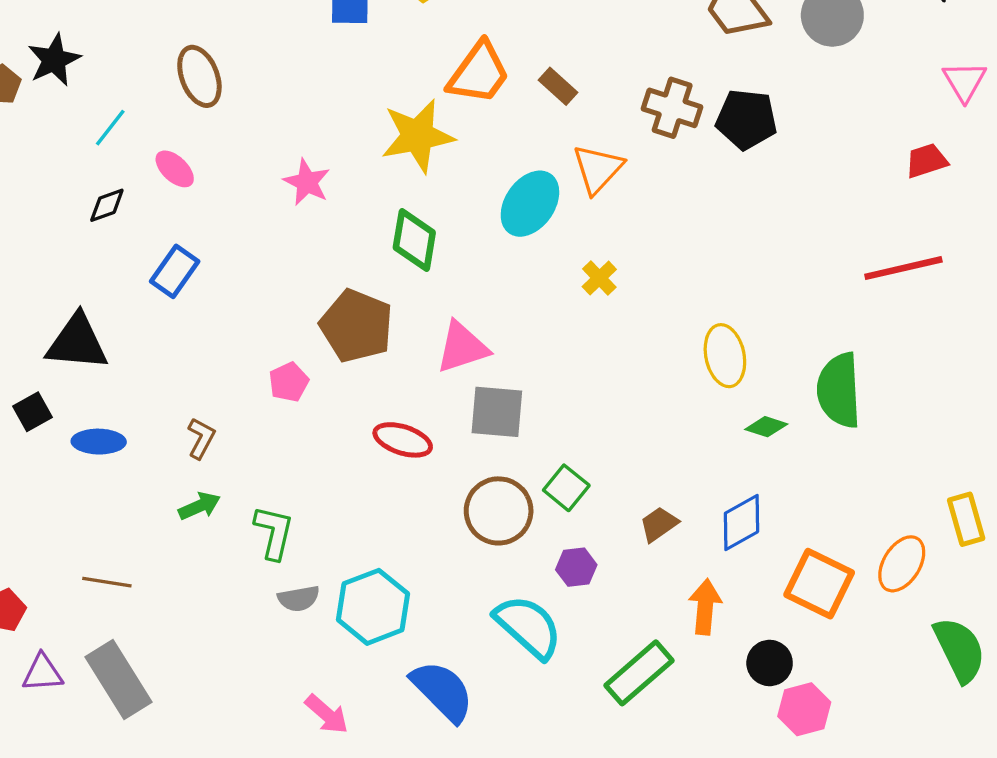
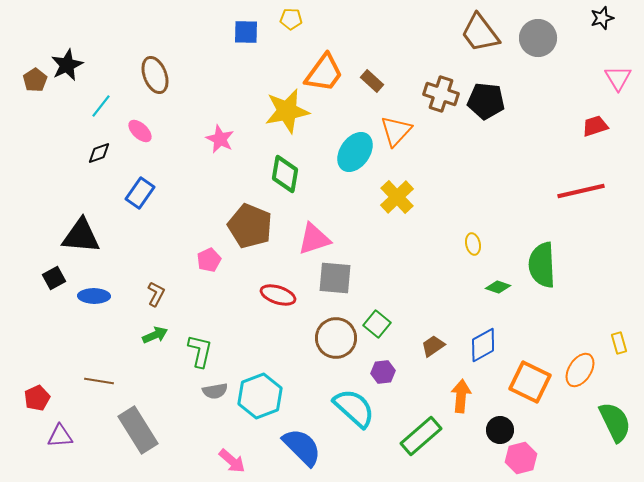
yellow cross: (599, 278) -> (397, 197), size x1.6
yellow ellipse: (725, 356) -> (473, 244), size x0.6
yellow rectangle: (966, 519) -> (619, 343), size x0.7
gray rectangle: (118, 680) -> (138, 430), moved

